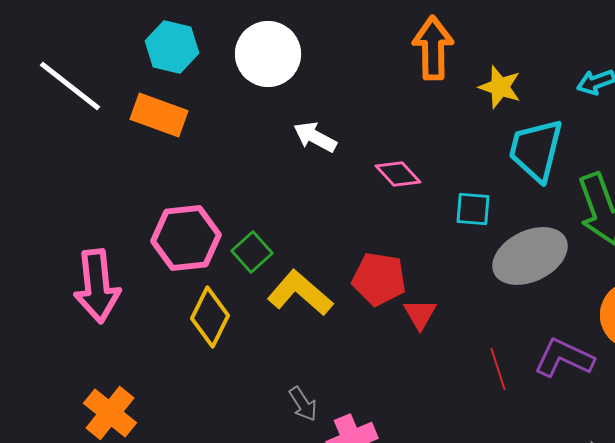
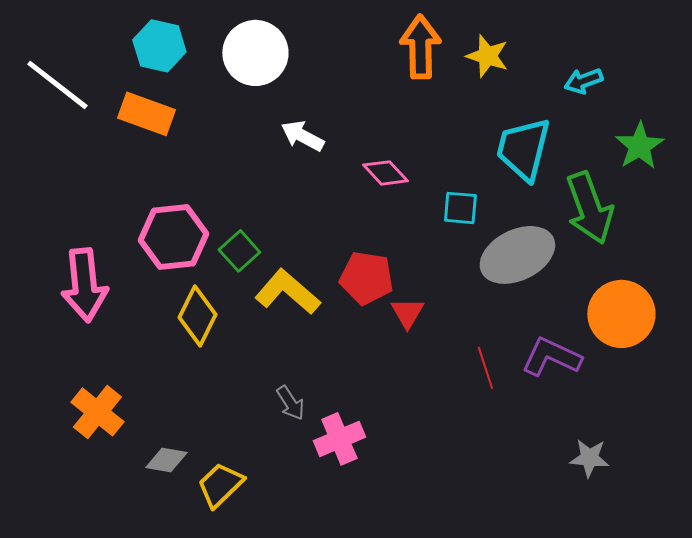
yellow star: (500, 87) -> (487, 56), moved

